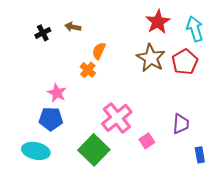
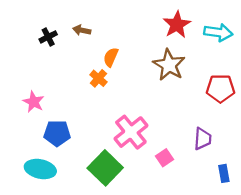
cyan arrow: (195, 29) -> (218, 32), turned 115
red pentagon: (185, 62) -> (220, 88), moved, turned 30
pink star: (57, 93) -> (34, 102), moved

